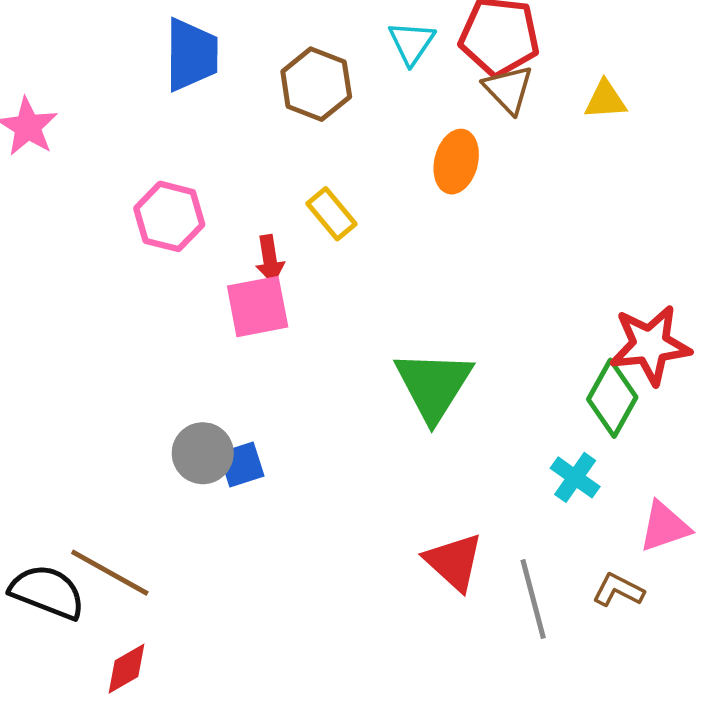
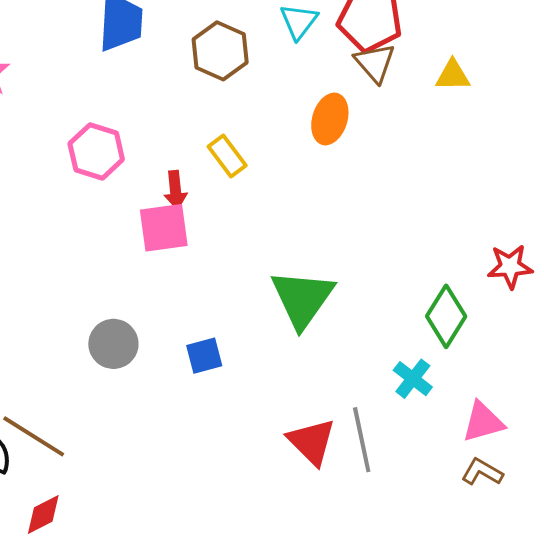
red star: (650, 345) -> (510, 266), moved, size x0.7
blue square: (241, 464) -> (204, 356), moved
brown L-shape: (618, 590) -> (482, 472), moved
gray line: (533, 599) -> (362, 440), moved

